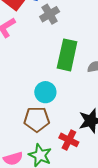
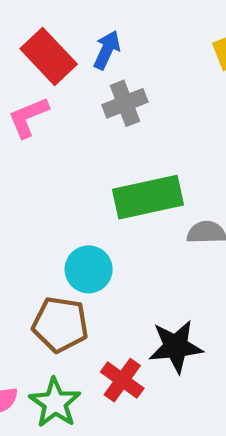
green rectangle: (67, 55) -> (148, 197), turned 56

